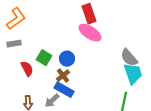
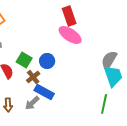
gray semicircle: (129, 58) -> (109, 60), turned 72
brown cross: (63, 76) -> (33, 77), moved

